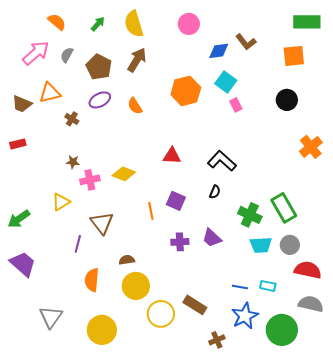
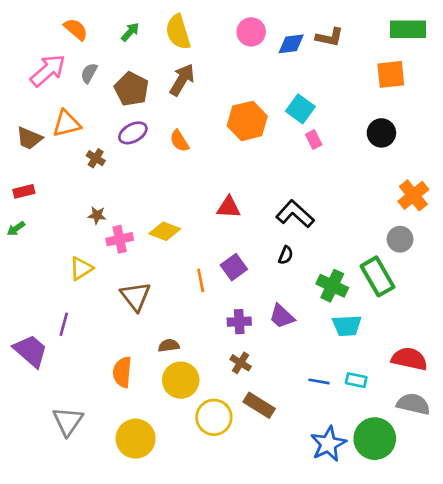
brown L-shape: (246, 42) -> (330, 37), moved, turned -40
blue diamond: (219, 51) -> (291, 44), moved
purple square: (176, 201) -> (234, 267), turned 30
green arrow: (19, 219) -> (16, 229), moved, size x0.6
purple line: (78, 244) -> (64, 324), moved
gray circle: (290, 245) -> (400, 239), moved
blue star: (245, 316) -> (328, 444), moved
brown cross: (217, 340) -> (241, 363), moved, turned -35

